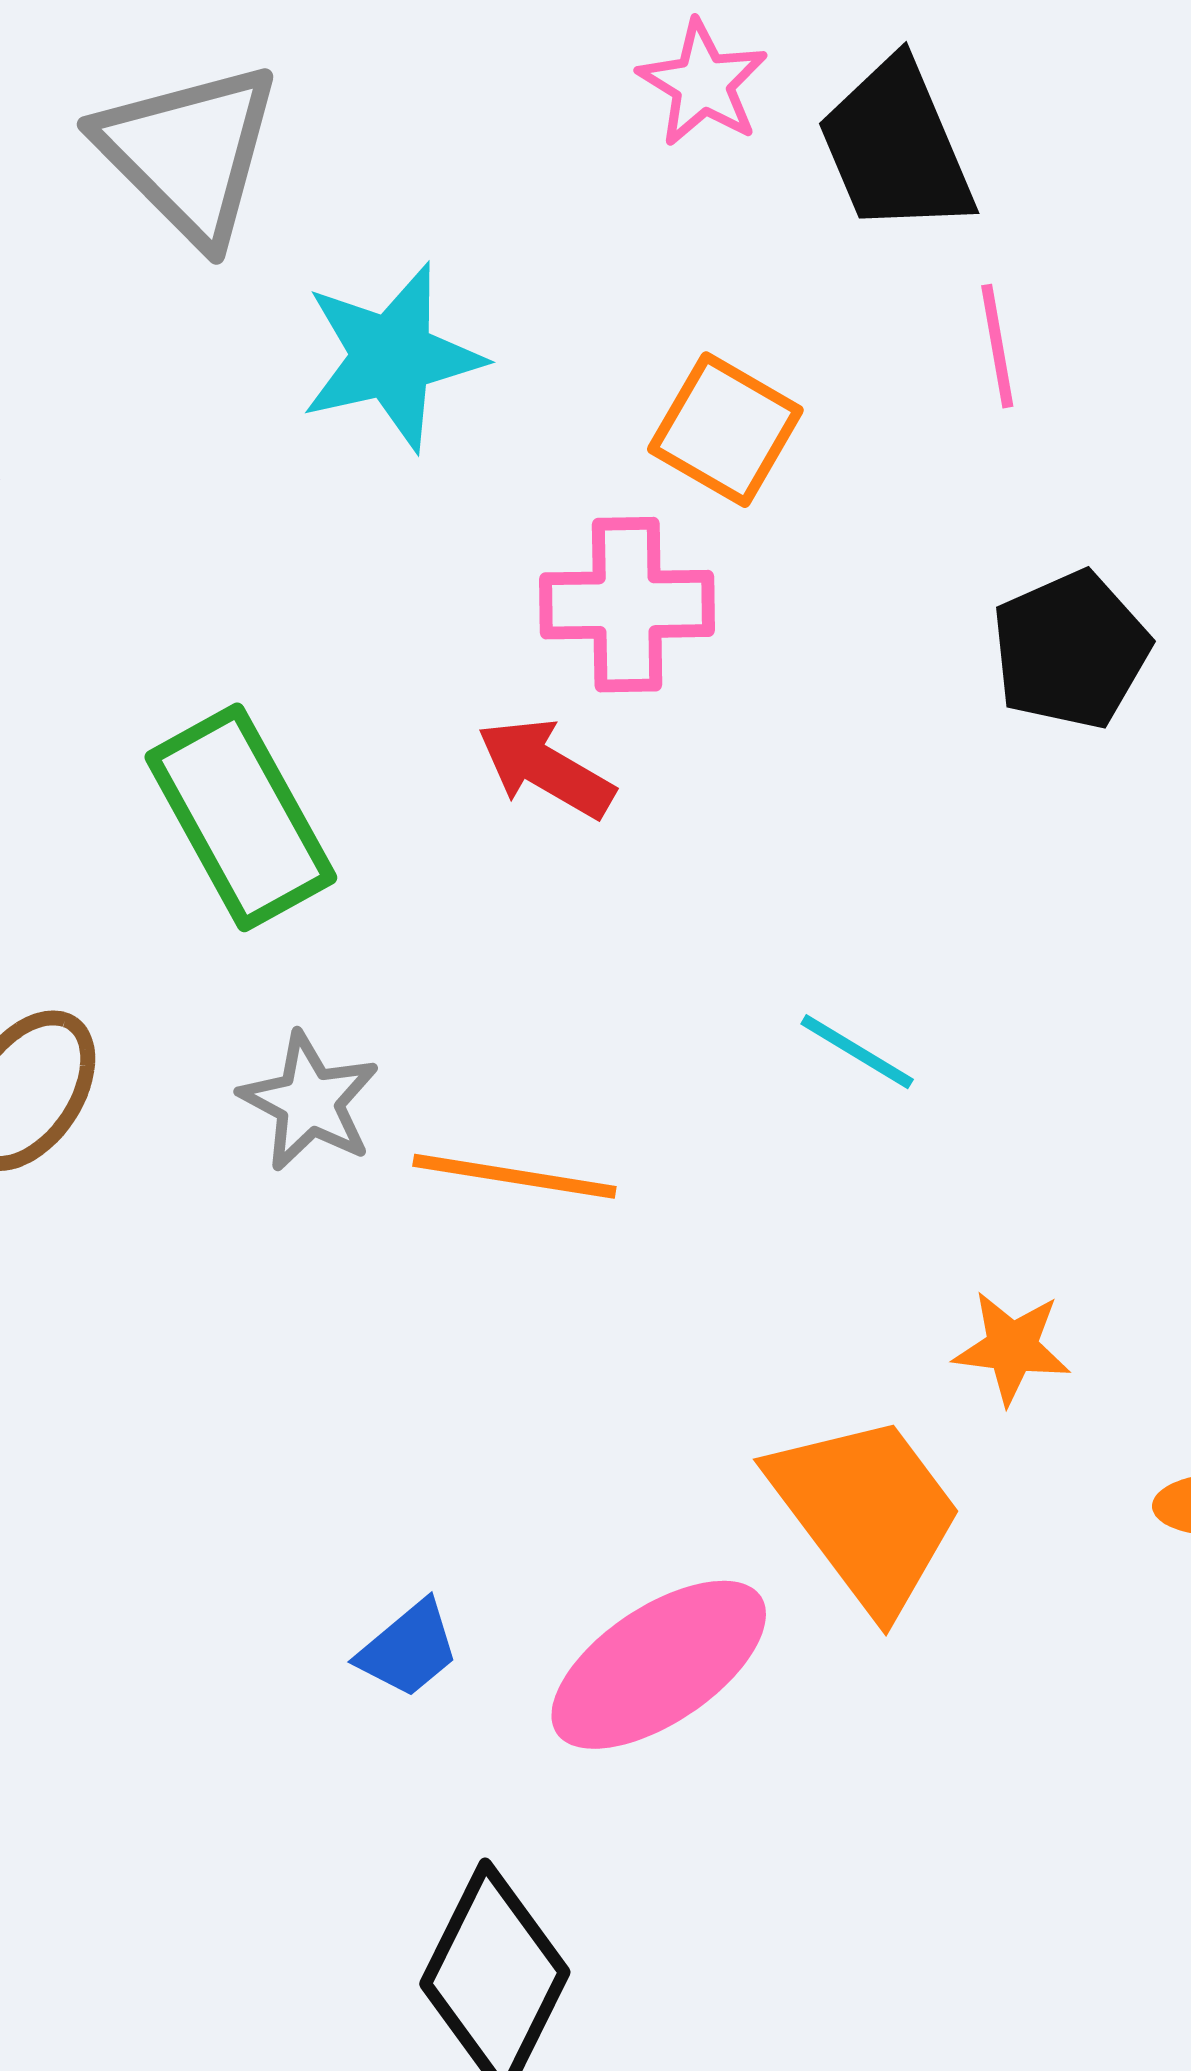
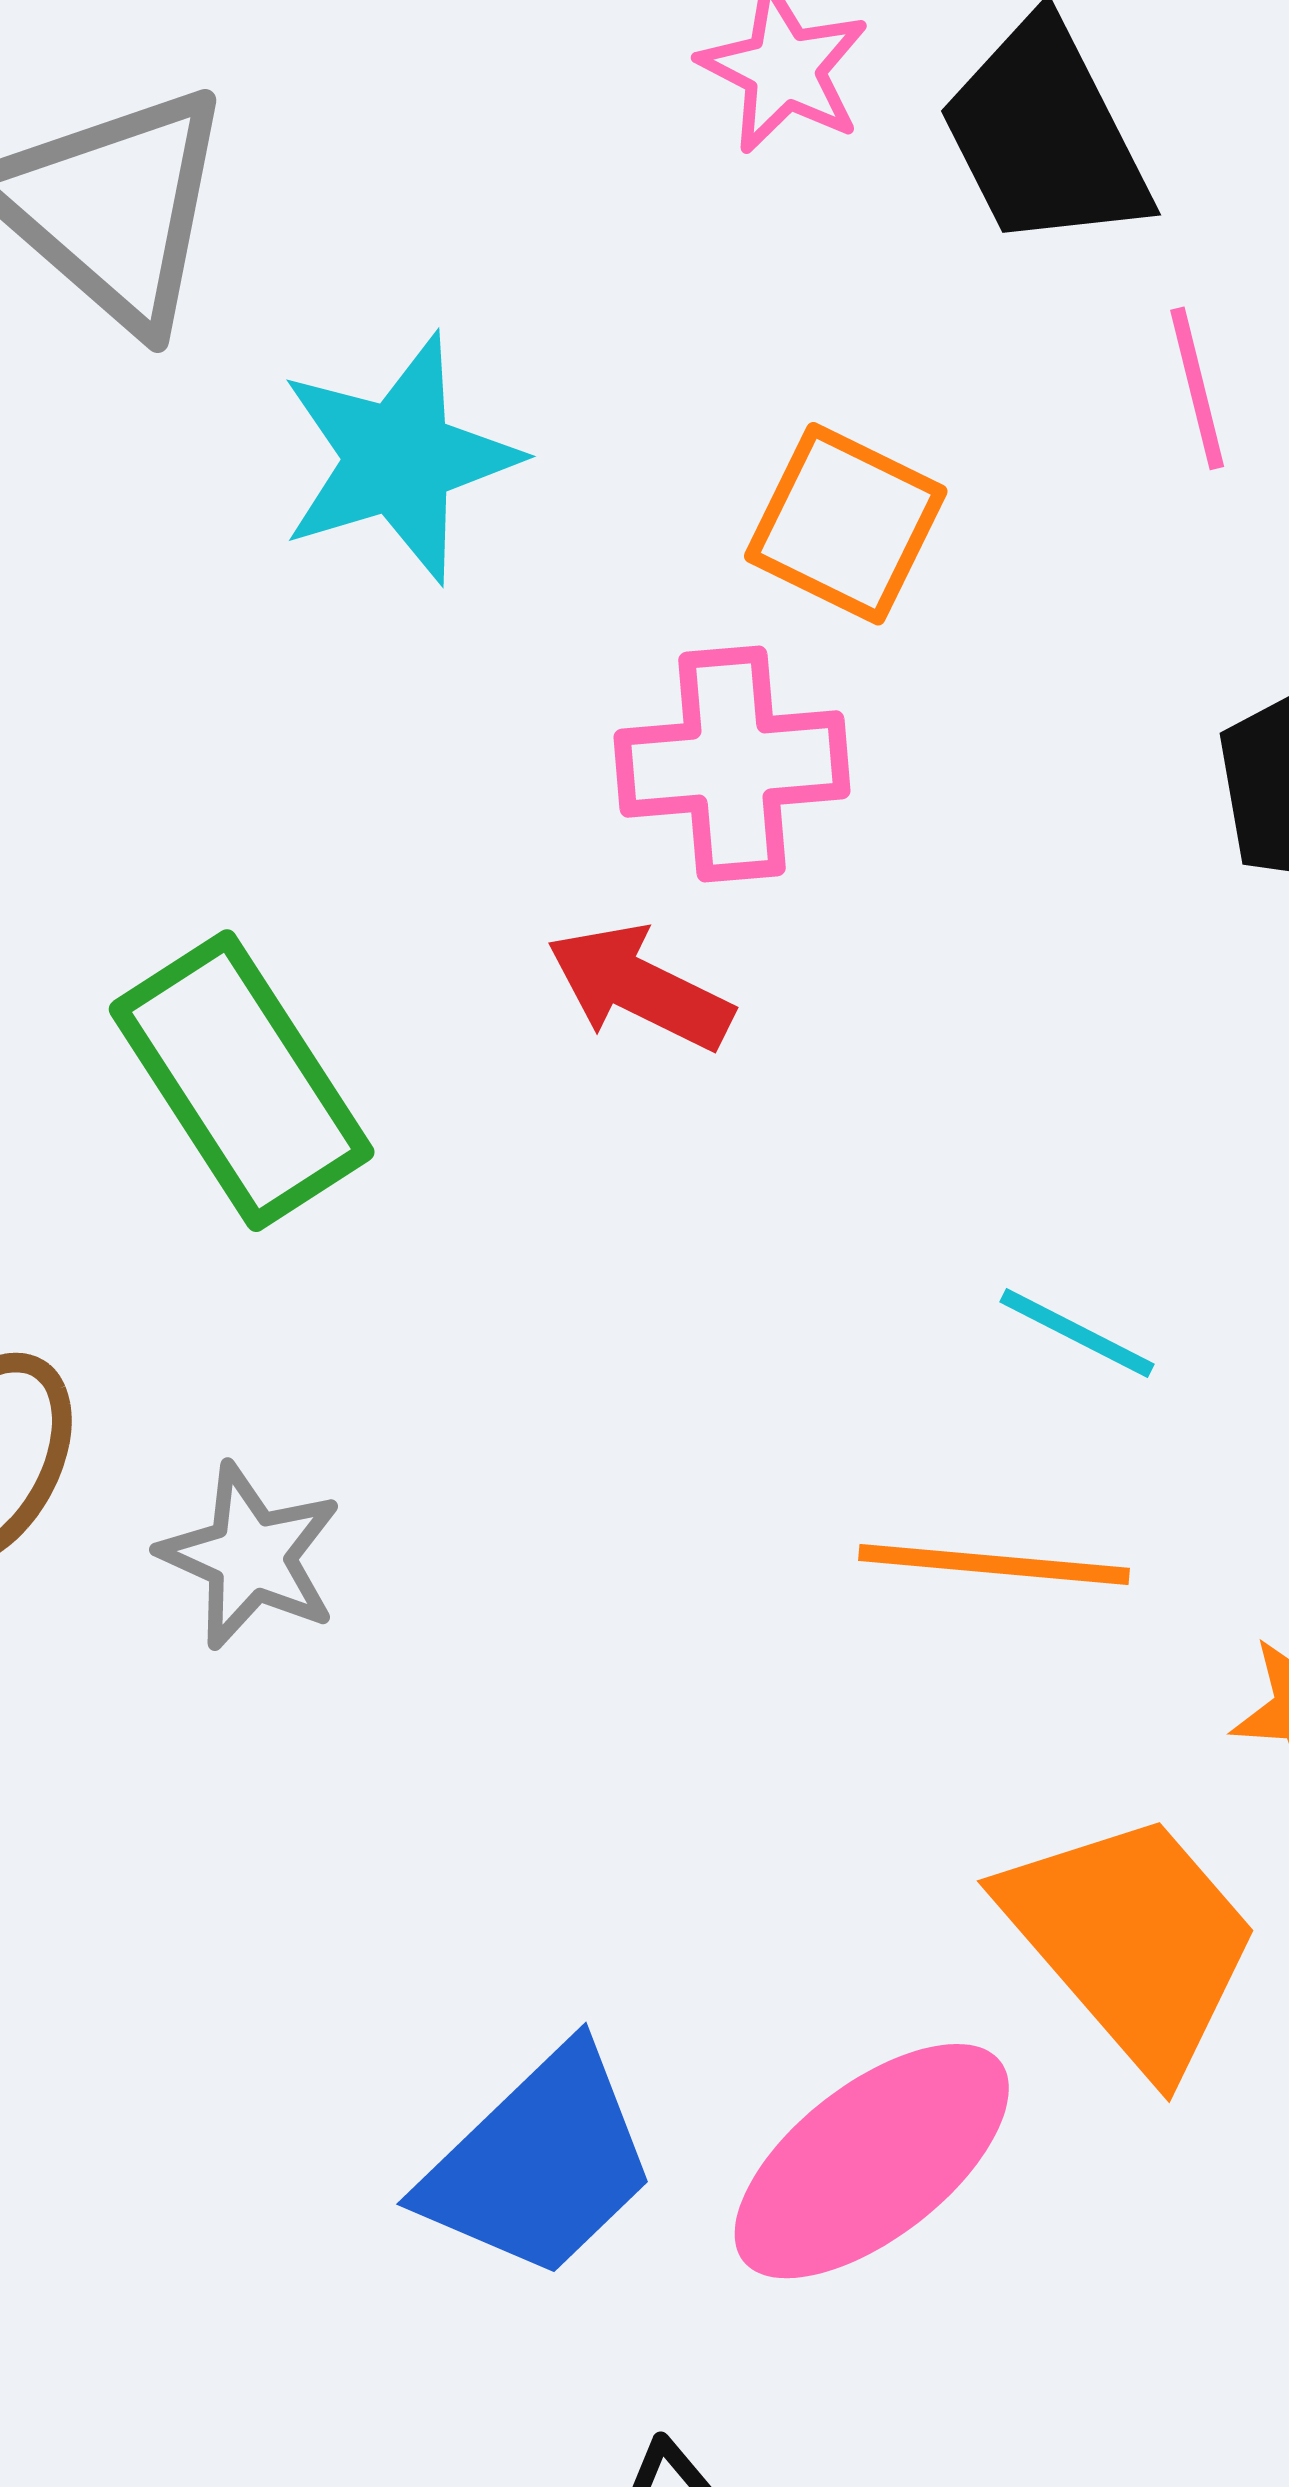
gray star: (309, 1102) -> (250, 1556), moved
orange line: (514, 1176) -> (994, 1564), moved
blue trapezoid: (408, 1649) -> (540, 2164), size x1.8

